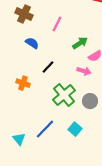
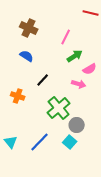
brown cross: (24, 14) -> (29, 28), moved
pink line: (57, 24) -> (66, 37), moved
gray circle: (90, 101) -> (77, 125), moved
cyan triangle: (19, 139) -> (11, 142), moved

